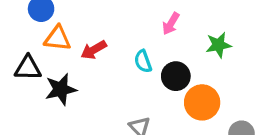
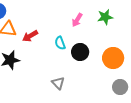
green star: (219, 45) -> (105, 17), moved
orange circle: (202, 102) -> (113, 58), moved

